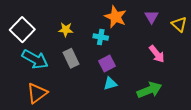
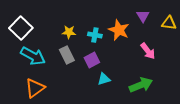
orange star: (116, 17) -> (119, 30), moved
yellow triangle: (179, 24) -> (169, 23), turned -35
yellow star: (66, 30) -> (69, 32), moved
purple square: (107, 63) -> (92, 60), moved

